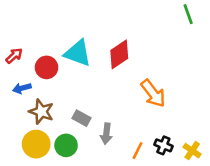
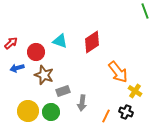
cyan triangle: (78, 53) -> (60, 41), size x0.7
brown star: (41, 112) -> (44, 75), moved
gray rectangle: (82, 118) -> (63, 91), turned -48
yellow cross: (192, 151) -> (135, 91), moved

